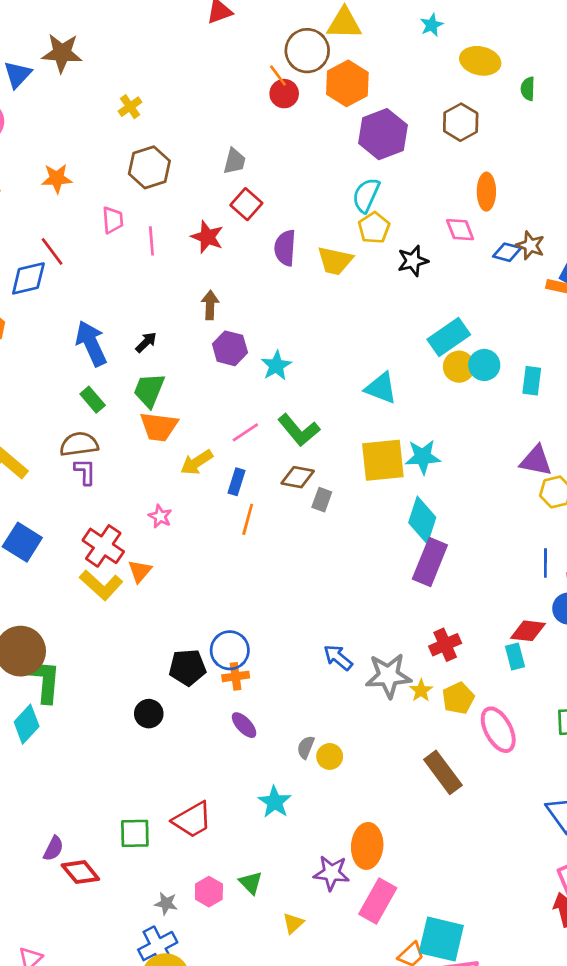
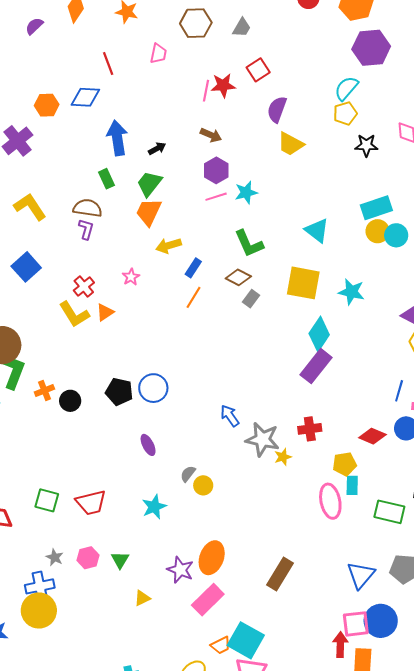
gray trapezoid: (235, 161) -> (242, 28), moved
red star: (207, 237) -> (223, 85), turned 30
pink line: (151, 241) -> (206, 91), moved
yellow trapezoid: (335, 261) -> (291, 144), moved
blue diamond: (28, 278) -> (85, 97), moved
brown arrow: (210, 305) -> (211, 135), turned 95
orange trapezoid: (159, 427) -> (149, 212), turned 92
pink line: (245, 432) -> (216, 197), moved
cyan star: (423, 457) -> (351, 292), moved
red cross: (103, 546) -> (84, 286), size x0.7
cyan rectangle: (515, 657) -> (352, 485), moved
orange cross: (236, 676) -> (44, 390), moved, turned -30
yellow pentagon: (458, 698) -> (345, 464), moved
black circle: (149, 714) -> (70, 401), moved
brown rectangle: (443, 772) -> (280, 574), moved, turned 52

